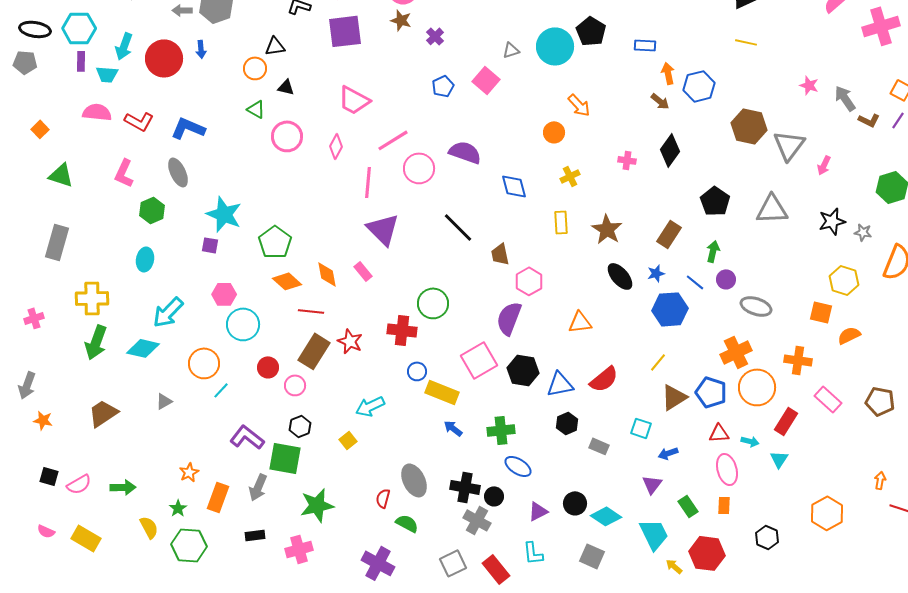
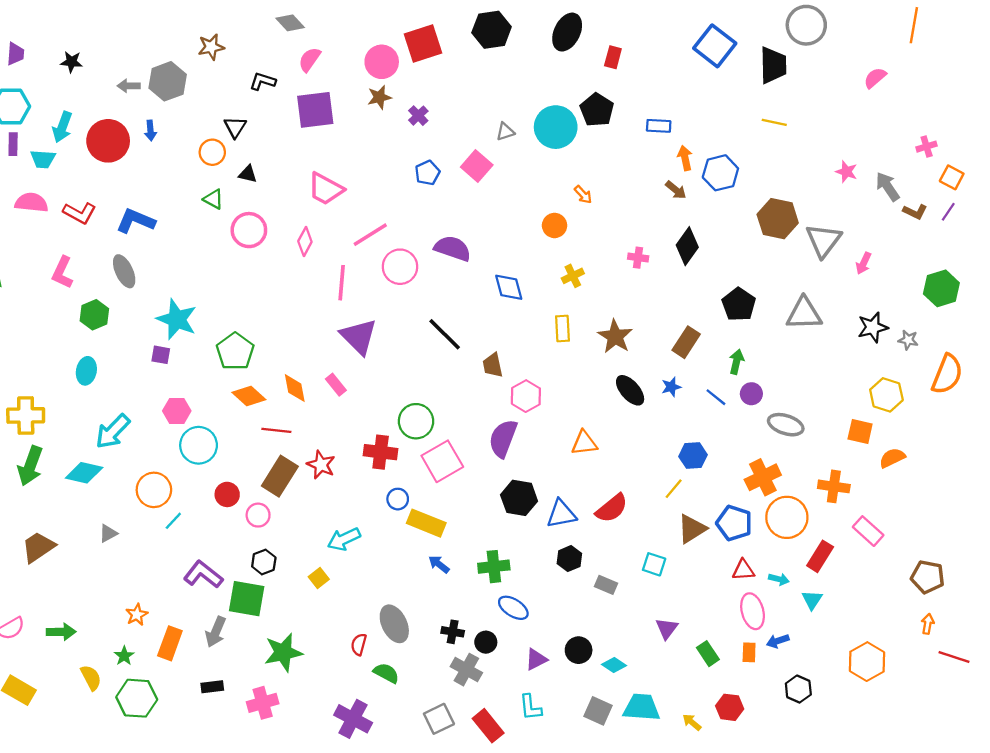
brown star: (401, 20) -> (379, 97), turned -30
pink cross: (881, 26) -> (927, 147), moved, size x0.5
black triangle: (275, 46) -> (235, 127), turned -50
orange arrow: (579, 105) -> (583, 195), size x0.7
blue hexagon: (670, 309) -> (693, 456), moved, size x0.7
pink square: (479, 360) -> (442, 461), moved
brown pentagon: (880, 401) -> (928, 577), moved
blue arrow: (668, 453) -> (778, 641), moved
black cross: (465, 487) -> (453, 632), size x0.7
cyan diamond: (606, 516) -> (614, 665), size x0.7
cyan trapezoid: (654, 534) -> (641, 707), moved, turned -60
red hexagon: (707, 553) -> (730, 707), size x0.7

